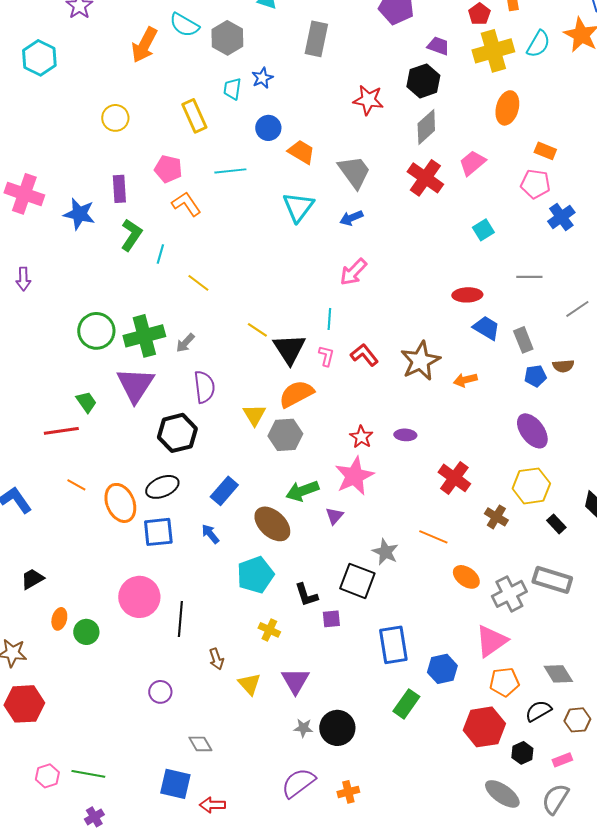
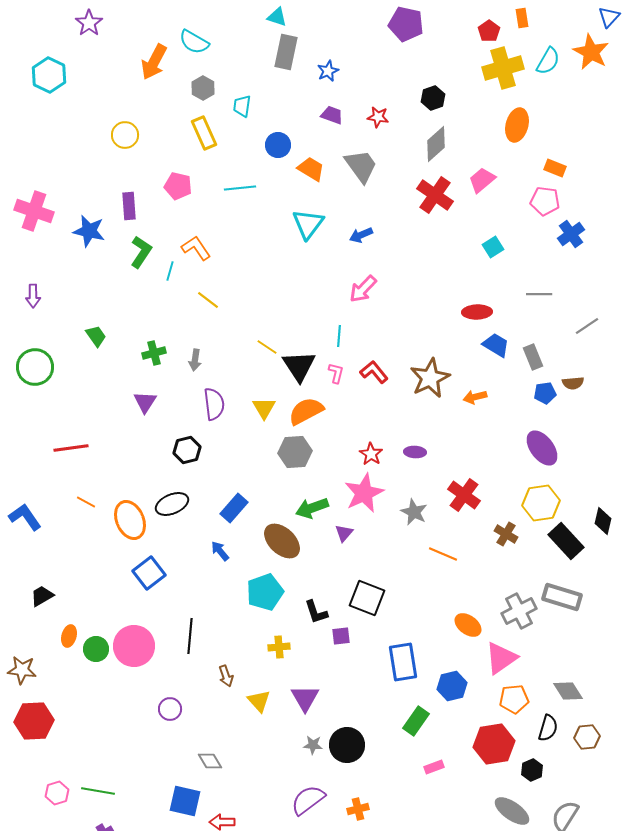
gray hexagon: (227, 38) -> (203, 88), moved, size x0.7
gray rectangle: (316, 39) -> (286, 52), moved
purple trapezoid: (438, 46) -> (332, 115), moved
blue star: (262, 78) -> (328, 71), moved
black hexagon: (423, 81) -> (433, 98), size x0.7
red star: (368, 100) -> (378, 117), size x0.7
gray trapezoid: (354, 172) -> (361, 166), moved
orange L-shape: (186, 204) -> (196, 248), moved
green circle: (96, 331) -> (35, 367), moved
green cross: (144, 336) -> (154, 353), size x0.6
gray arrow: (185, 343) -> (195, 360), turned -35
purple triangle: (135, 385) -> (145, 402), size x0.6
green trapezoid: (86, 402) -> (96, 336), moved
yellow triangle: (254, 415) -> (264, 408), moved
black hexagon: (177, 433) -> (187, 450), size x0.7
black rectangle: (556, 524) -> (566, 541), size x1.8
blue square: (158, 532) -> (149, 573), moved, turned -32
gray star: (385, 552) -> (414, 512), moved
orange ellipse: (466, 577) -> (468, 625), moved
pink circle: (139, 597) -> (134, 646), moved
yellow cross: (269, 630) -> (279, 647), turned -30
black semicircle: (538, 711) -> (548, 728), turned 136
pink rectangle: (562, 760) -> (434, 767), moved

